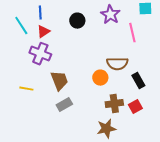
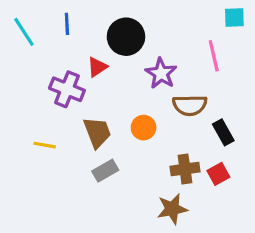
purple star: (110, 15) -> (161, 73), moved
black circle: (77, 21) -> (126, 37), size x1.5
cyan line: (21, 26) -> (24, 32), moved
red triangle: (43, 32) -> (97, 67), moved
orange circle: (100, 78) -> (144, 128), moved

